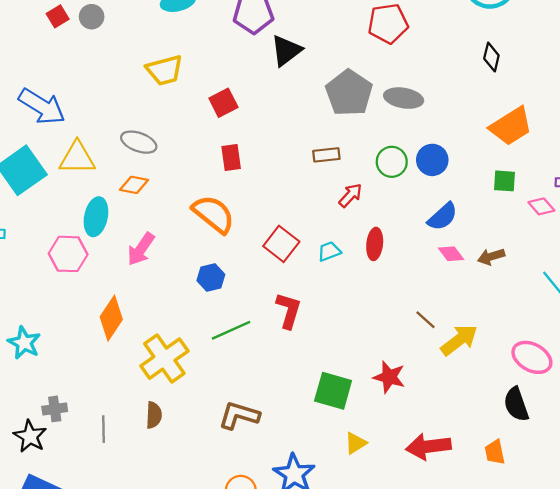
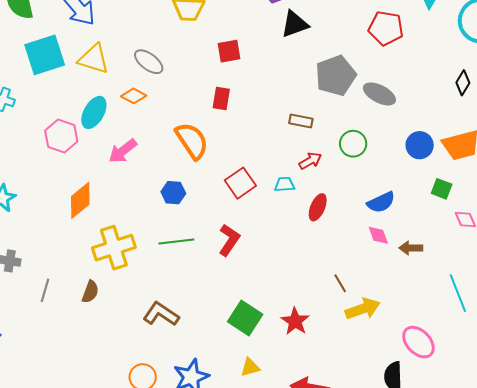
blue circle: (432, 160) -> (420, 145), moved
cyan trapezoid: (329, 251) -> (285, 184), moved

